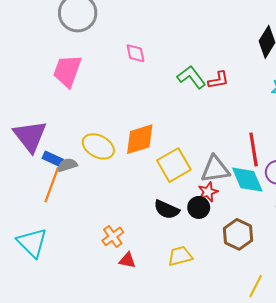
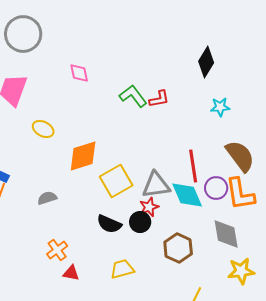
yellow ellipse: (98, 146) -> (43, 129), moved, size x0.7
gray semicircle: (67, 165) -> (47, 198), moved

